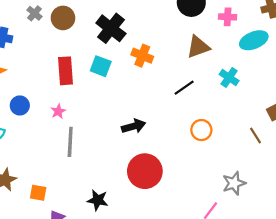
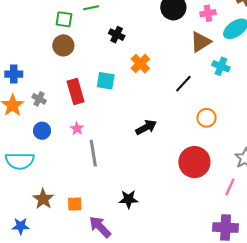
gray cross: (34, 13) -> (39, 99), moved
black cross: (111, 28) -> (117, 35), moved, size x0.6
brown triangle: (198, 47) -> (201, 42), moved
orange cross: (142, 56) -> (140, 64), turned 36
red circle: (145, 171) -> (194, 162), moved

